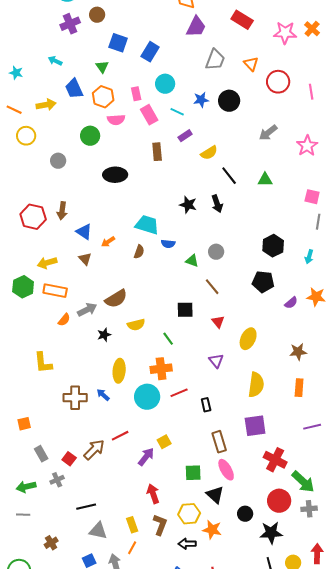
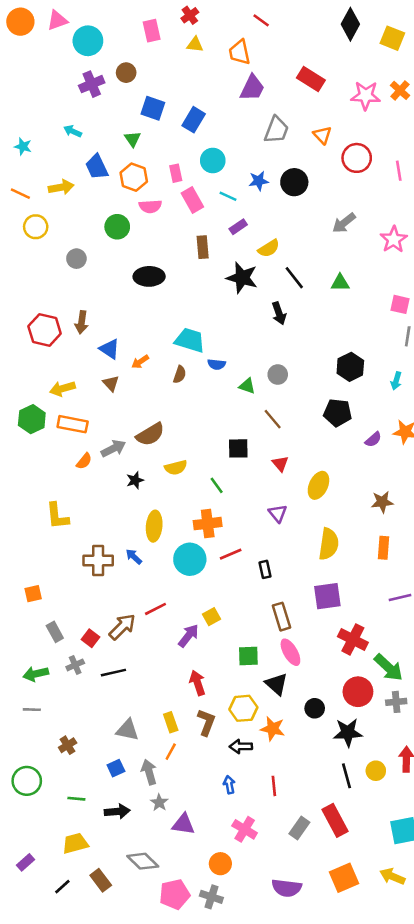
black star: (188, 205) -> (242, 278), moved, size x1.4
black line: (86, 507) -> (113, 673), moved

